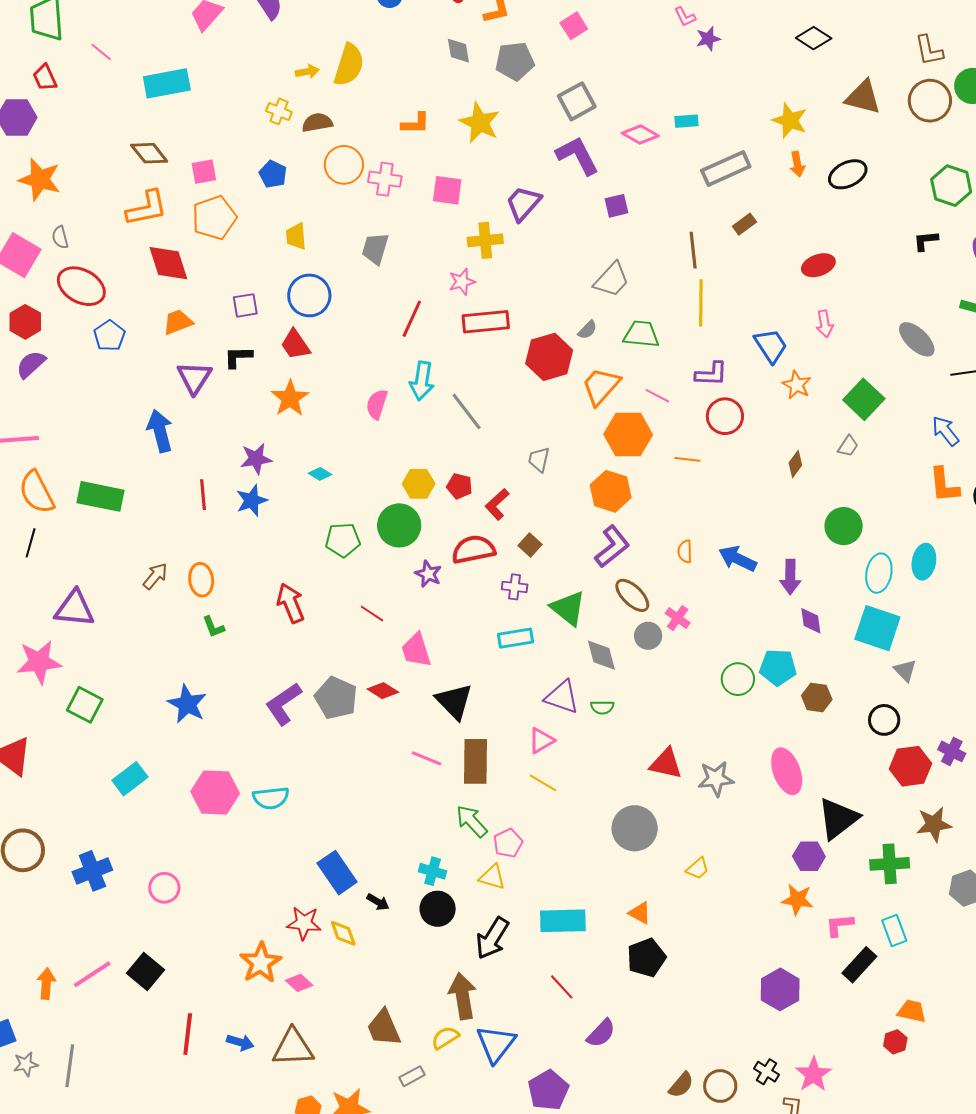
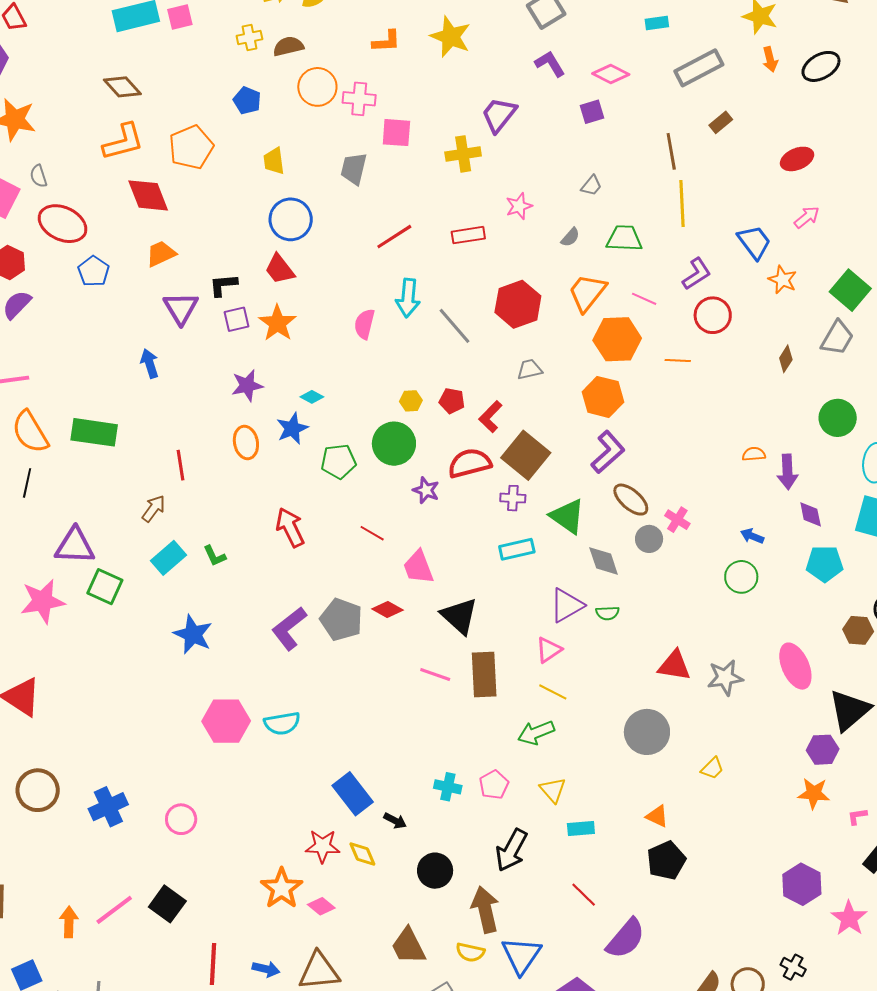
yellow cross: (279, 111) -> (249, 37), turned -30
pink diamond: (640, 135) -> (611, 74), moved
purple L-shape: (577, 156) -> (550, 64), size x0.7
pink square: (204, 172) -> (180, 17), moved
pink square: (447, 190) -> (396, 133), moved
gray trapezoid: (612, 280) -> (591, 186), size x0.6
pink star: (462, 282) -> (519, 206), moved
purple square: (245, 305) -> (237, 319), moved
red line: (412, 319) -> (394, 237), turned 36
red rectangle: (486, 322) -> (468, 235), size x0.7
pink arrow: (825, 324) -> (807, 217), turned -116
red hexagon: (549, 357) -> (518, 304), moved
purple L-shape: (711, 374) -> (697, 274), turned -32
blue arrow: (160, 431) -> (150, 363), size x0.7
gray trapezoid: (848, 446) -> (837, 338), size x1.6
gray trapezoid: (539, 459) -> (530, 369), turned 68
yellow hexagon: (419, 484) -> (411, 401), size x0.7
red line: (203, 495) -> (180, 465), moved
blue star: (252, 501) -> (292, 428), moved
brown square: (530, 545) -> (526, 455), size x2.0
orange semicircle: (685, 551) -> (754, 454), moved, turned 90
blue arrow: (738, 559) -> (752, 536), moved, size x0.6
orange ellipse: (201, 580) -> (246, 442), moved
cyan pentagon: (778, 667) -> (825, 564), moved
purple triangle: (562, 697) -> (567, 605), turned -45
brown hexagon: (817, 697) -> (858, 630), moved
green square: (85, 705) -> (105, 587), moved
cyan rectangle: (130, 779) -> (169, 558), moved
green arrow: (472, 821) -> (536, 733), moved, turned -66
pink pentagon: (508, 843) -> (494, 785), moved
yellow triangle: (492, 877) -> (553, 790), moved, turned 36
black circle: (438, 909) -> (435, 871), moved
cyan rectangle: (563, 921) -> (581, 829), size x0.6
pink L-shape: (840, 925) -> (857, 816), size x0.7
purple semicircle: (601, 1033) -> (626, 939), size x1.4
yellow semicircle: (445, 1038) -> (470, 952), turned -132
pink star: (813, 1074) -> (849, 918), moved

